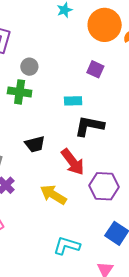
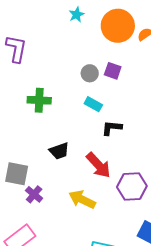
gray circle: (29, 67) -> (90, 73), moved
cyan rectangle: (73, 101) -> (93, 104), turned 36
black L-shape: (89, 126) -> (112, 128), size x0.7

